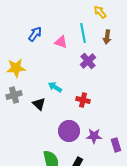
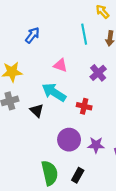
pink triangle: (61, 42) -> (60, 65), moved
purple cross: (88, 61) -> (98, 73), moved
cyan arrow: (55, 87) -> (54, 92), size x1.6

